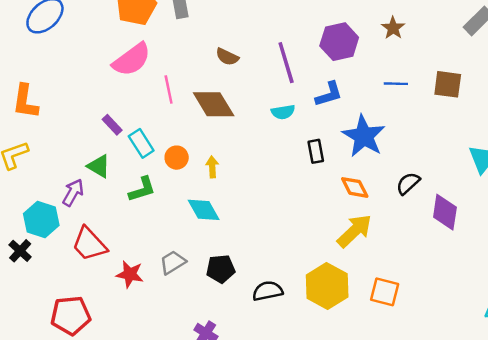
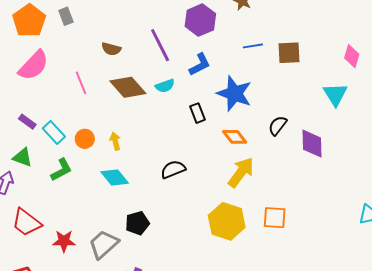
brown square: (448, 84) -> (289, 53), moved
pink line: (169, 89) -> (81, 83), moved
brown diamond: (214, 104) -> (128, 87), moved
gray trapezoid: (173, 262) -> (104, 244), moved, size x1.4
black semicircle: (268, 291) -> (173, 169), moved

